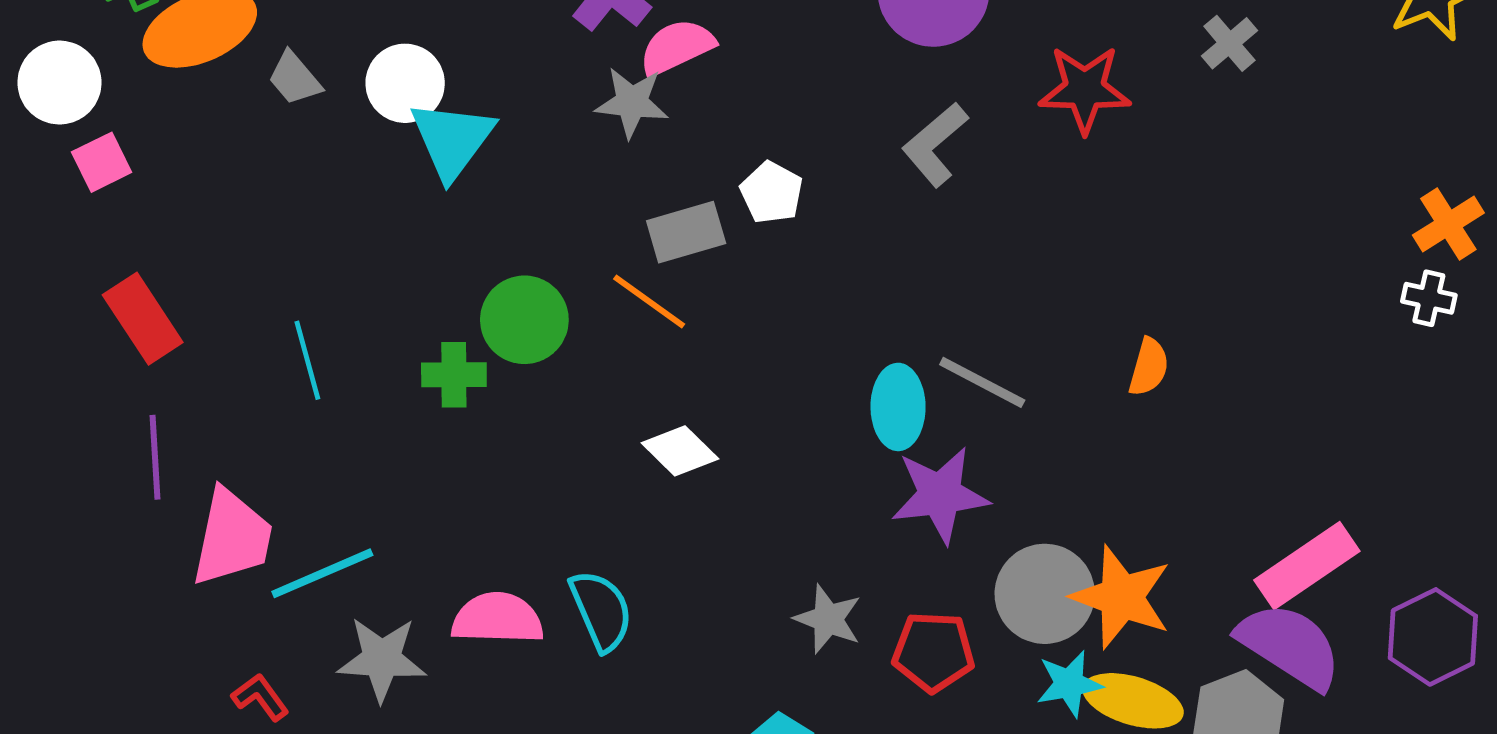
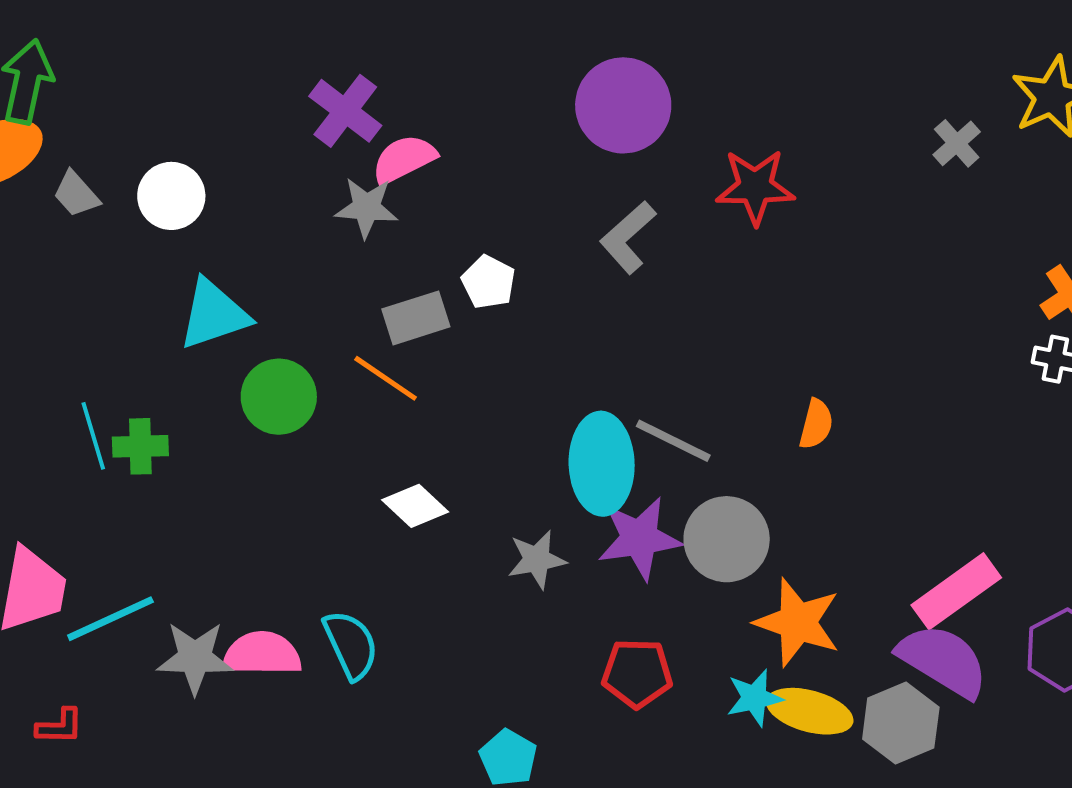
gray cross: (1229, 43) -> (957, 143), moved
cyan triangle: (452, 140) -> (214, 314), moved, turned 36
green cross: (454, 375) -> (140, 446), moved
cyan ellipse: (898, 407) -> (602, 464), size x1.4
gray circle: (1045, 594) -> (727, 539), moved
gray star: (828, 619) -> (537, 559), moved, turned -30
gray star: (382, 659) -> (195, 658), moved
red L-shape: (260, 697) -> (60, 726), turned 129

